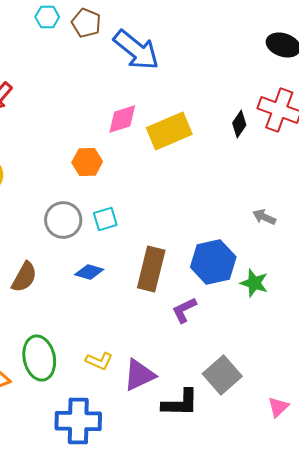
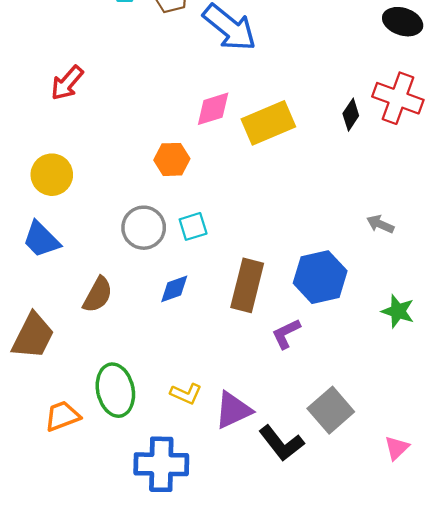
blue diamond: (89, 272) -> (174, 289), turned -36
green star: (254, 283) -> (398, 311), moved
black L-shape: (180, 403) -> (281, 443), turned 51

